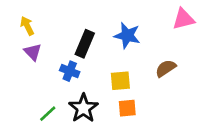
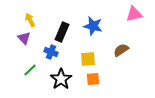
yellow arrow: (27, 26) -> (30, 20), moved
green line: (48, 114) -> (30, 70), moved

